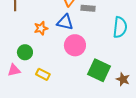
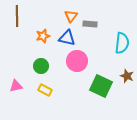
orange star: (41, 28) -> (43, 36), moved
green circle: (25, 52) -> (41, 66), moved
brown star: (123, 79) -> (127, 76), moved

